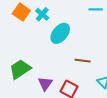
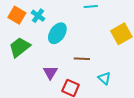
green trapezoid: (20, 69) -> (20, 47), moved
purple triangle: (45, 84) -> (50, 72), moved

